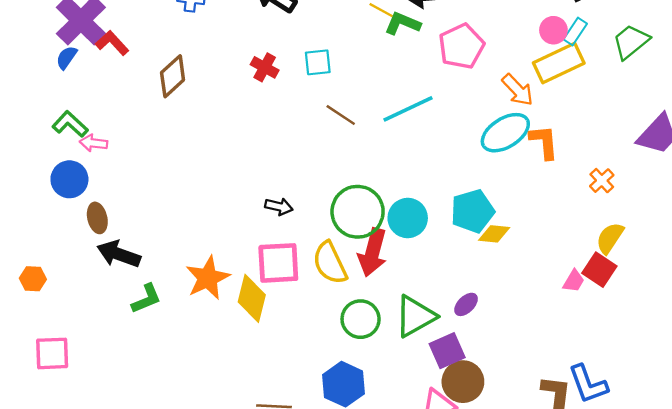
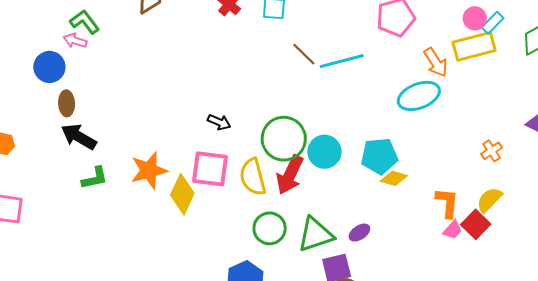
brown line: (341, 115) -> (304, 54), moved
green L-shape: (70, 124) -> (85, 22), moved
orange L-shape: (544, 142) -> (447, 203), moved

